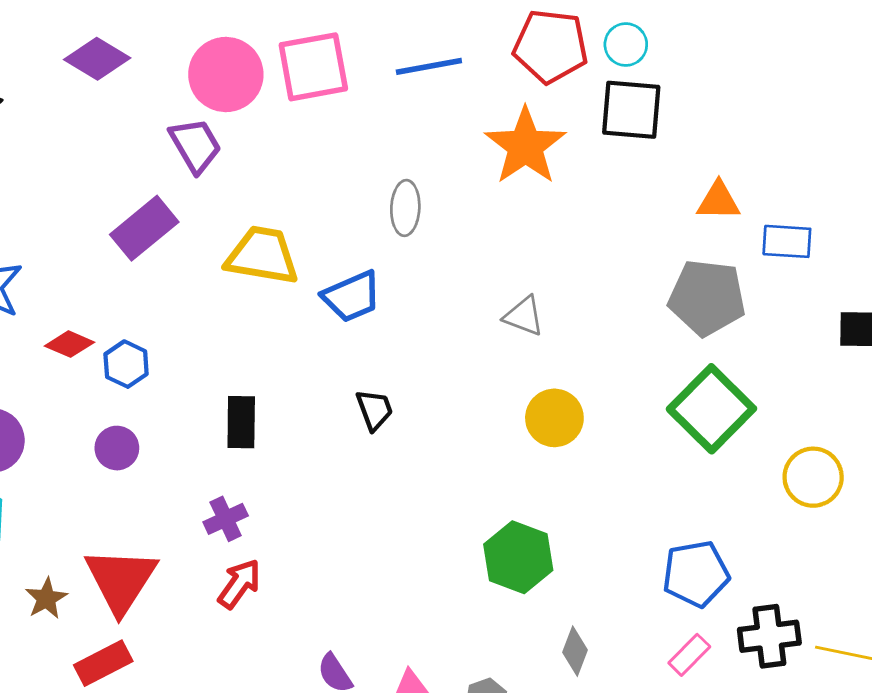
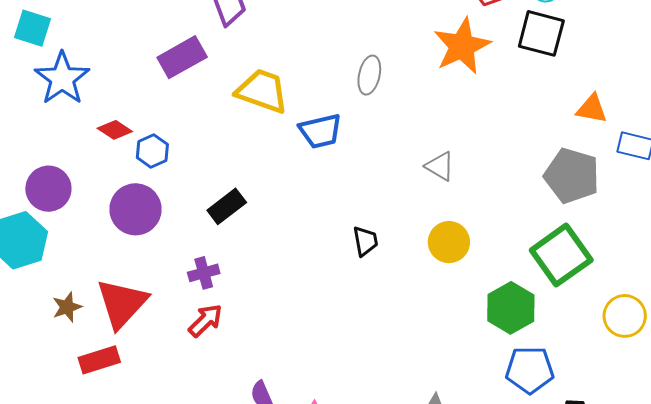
black trapezoid: (374, 410) -> (365, 241), moved
black rectangle: (241, 422) -> (227, 206), turned 42
purple circle: (117, 448) -> (136, 209), size x1.6
green hexagon: (518, 557) -> (511, 308), moved

